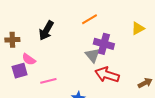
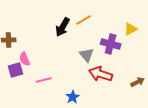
black arrow: (46, 30) -> (63, 27), moved
purple cross: (104, 44) -> (111, 44), moved
pink semicircle: (29, 59) -> (25, 59), turned 32

